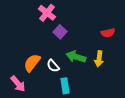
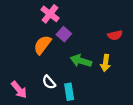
orange semicircle: (32, 63) -> (42, 45), moved
white semicircle: (53, 66) -> (49, 82), moved

